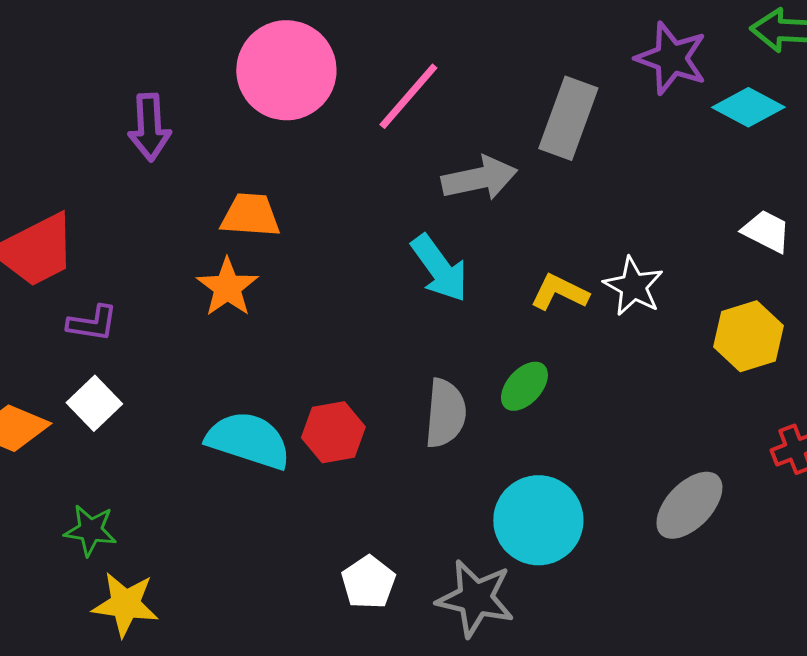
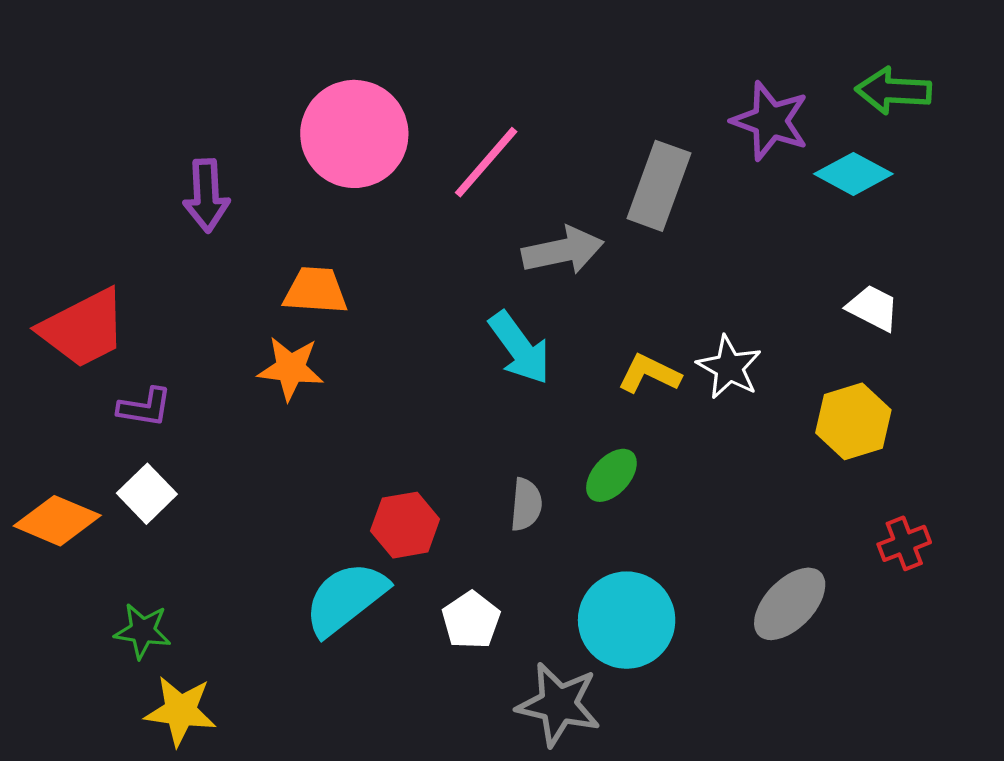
orange star: (227, 287) -> (291, 368), turned -30
gray semicircle: (445, 413) -> (526, 504), size x0.7
cyan semicircle: (248, 440) -> (346, 598), moved, turned -56
white pentagon: (368, 582) -> (471, 620), moved

